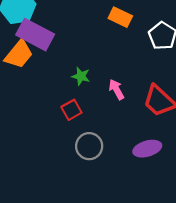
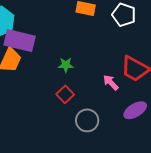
pink arrow: (116, 89) -> (111, 83), moved

